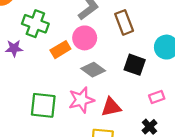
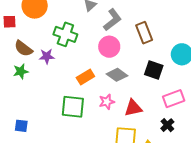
orange rectangle: (60, 50) -> (85, 77), moved
pink rectangle: (157, 97) -> (174, 99), size x1.5
pink star: (81, 100) -> (107, 102), size x0.7

